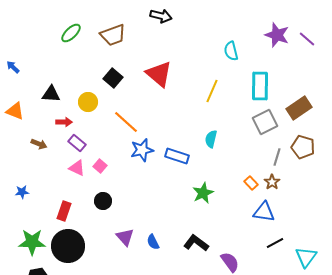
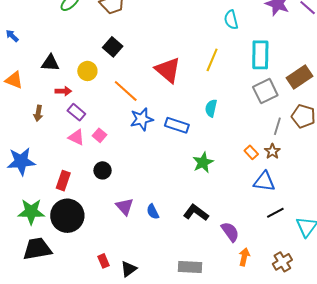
red triangle: (159, 74) -> (168, 70), moved
brown arrow: (39, 144) -> (38, 113), turned 77
blue star: (22, 192) -> (21, 161), size x2.0

